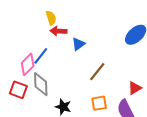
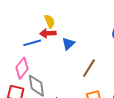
yellow semicircle: (51, 18) -> (50, 21), moved
blue line: (41, 56) -> (32, 43), moved, turned 42

